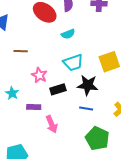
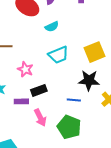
black star: (88, 85) -> (89, 80), moved
black rectangle: (58, 89) -> (39, 90), moved
green pentagon: (97, 138) -> (69, 127), moved

